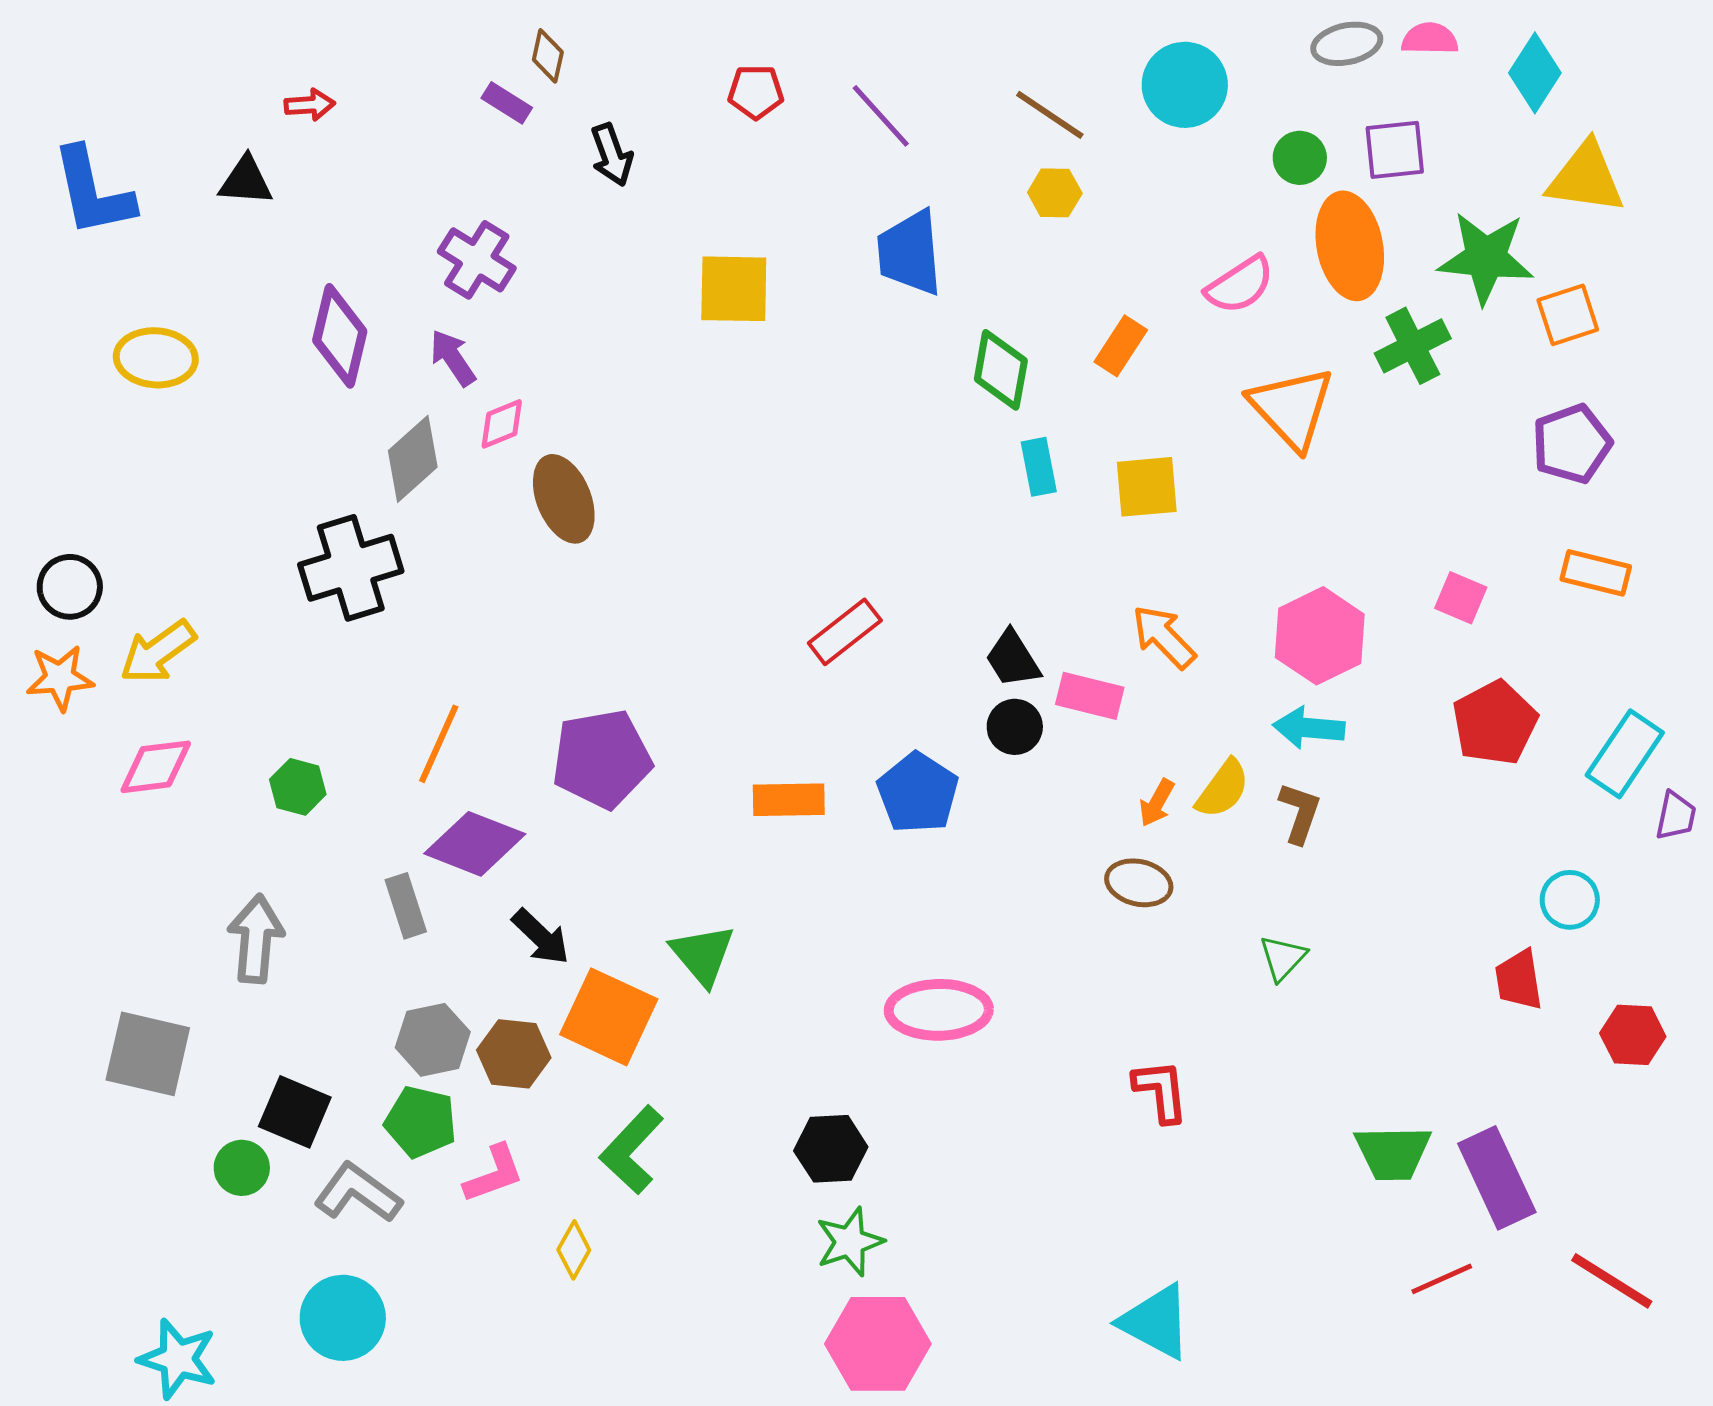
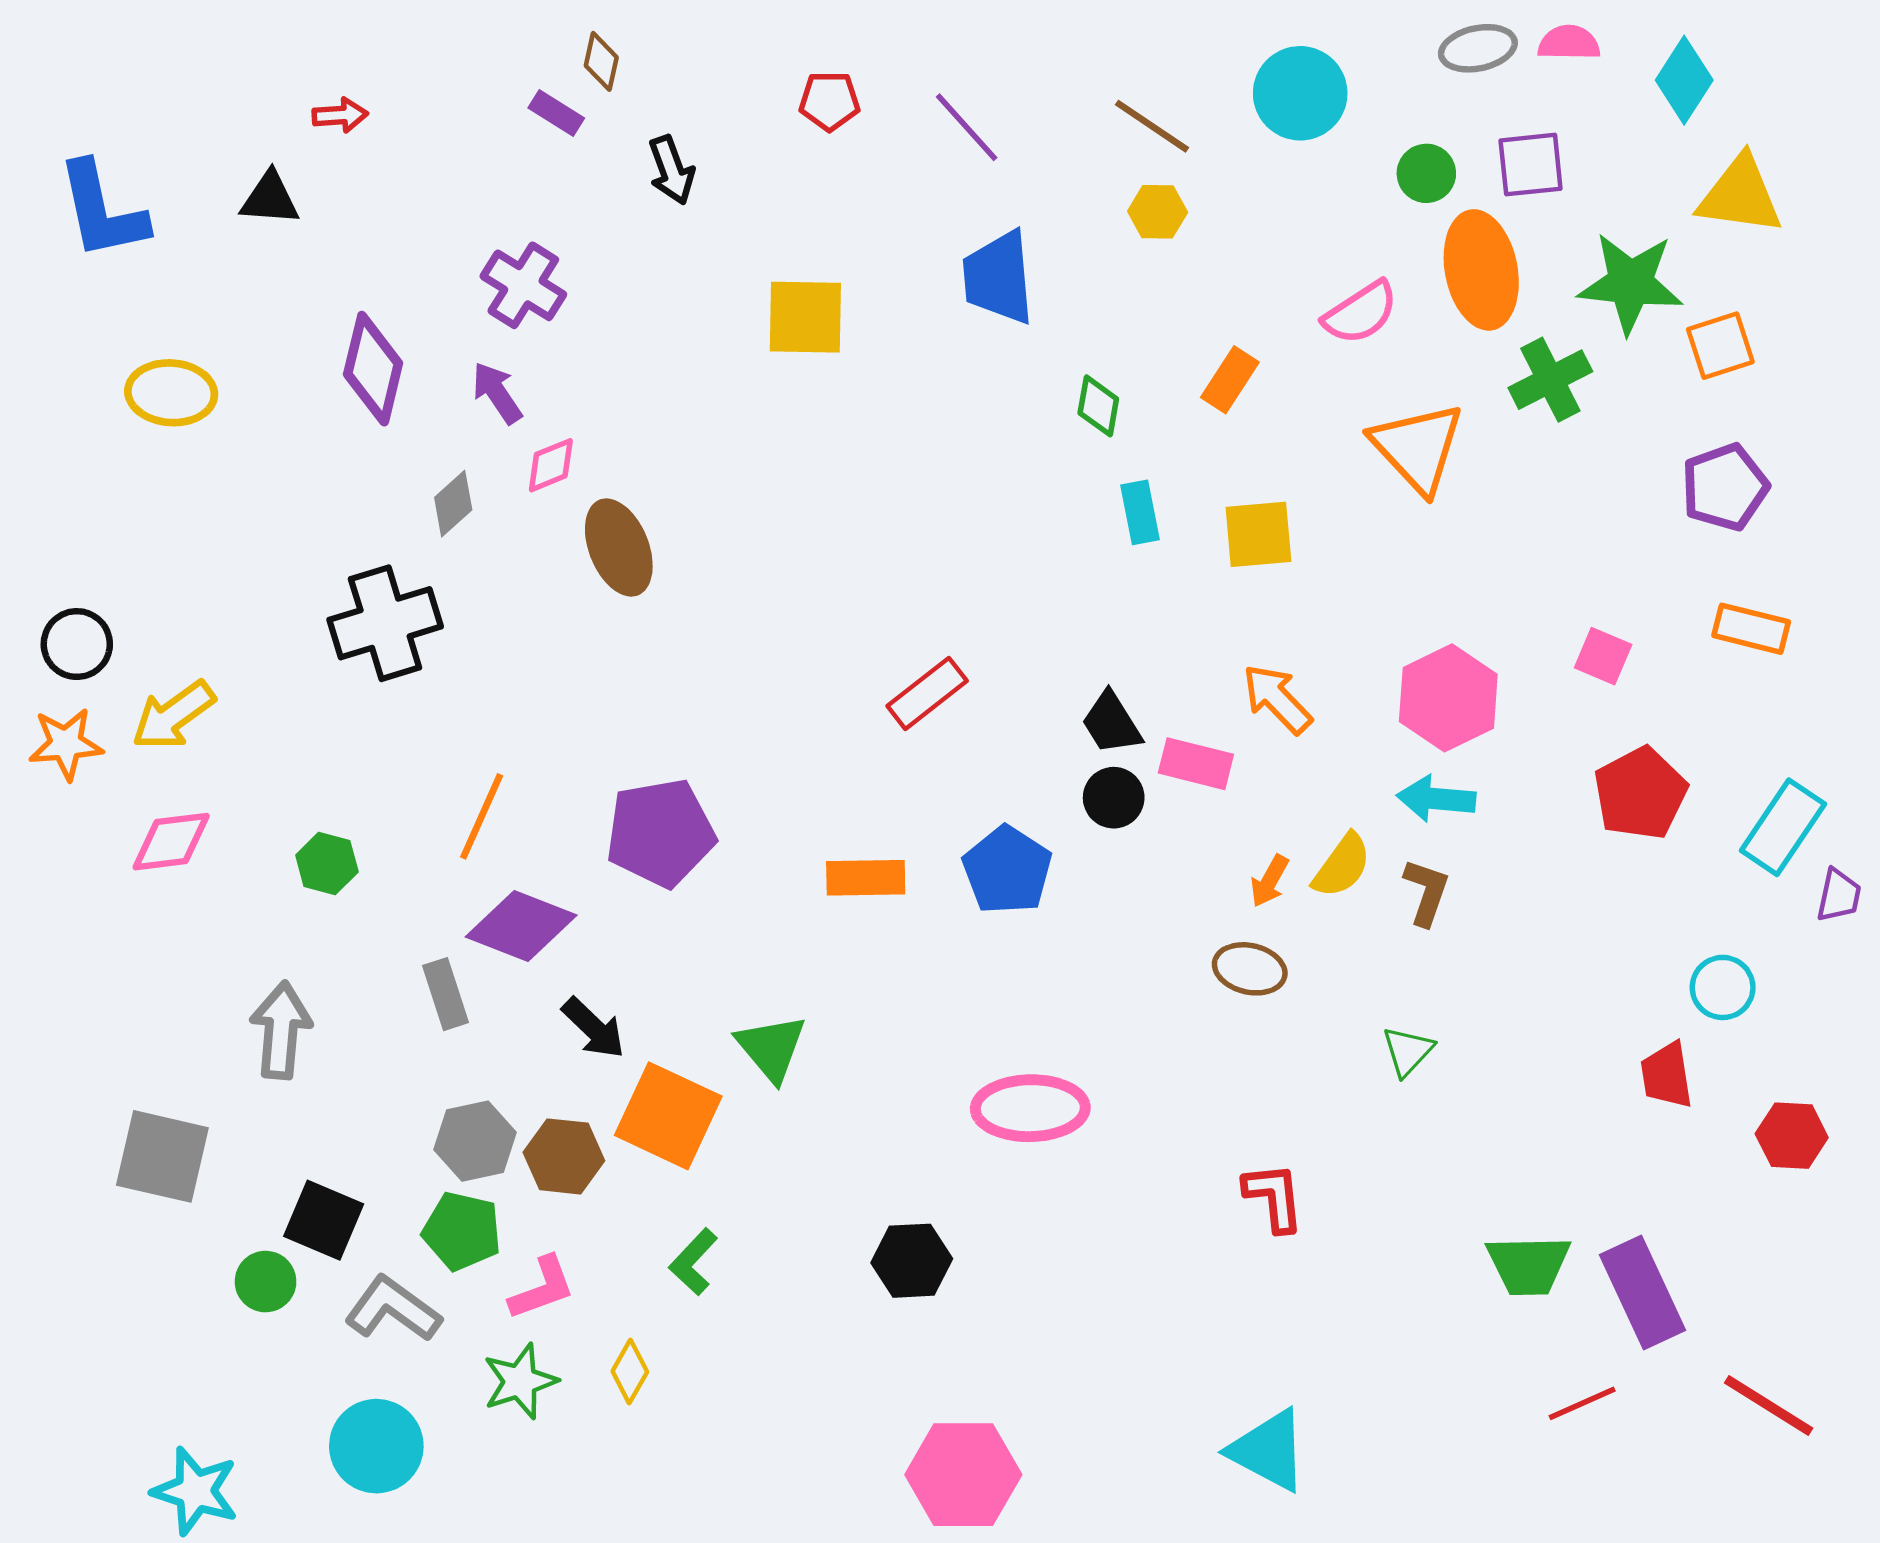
green diamond: (1001, 370) -> (1098, 406), size x0.7
gray diamond: (413, 459) -> (453, 504), size x0.7
green L-shape: (632, 1150) -> (693, 1262), size x0.7
green star: (850, 1242) -> (520, 1381), moved

